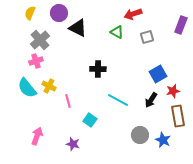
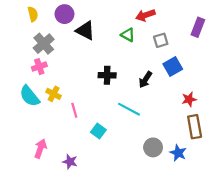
yellow semicircle: (30, 13) -> (33, 14), turned 144
blue square: (158, 74) -> (173, 67), moved
black arrow: (151, 100) -> (145, 80), moved
purple star: (73, 144) -> (70, 162), moved

